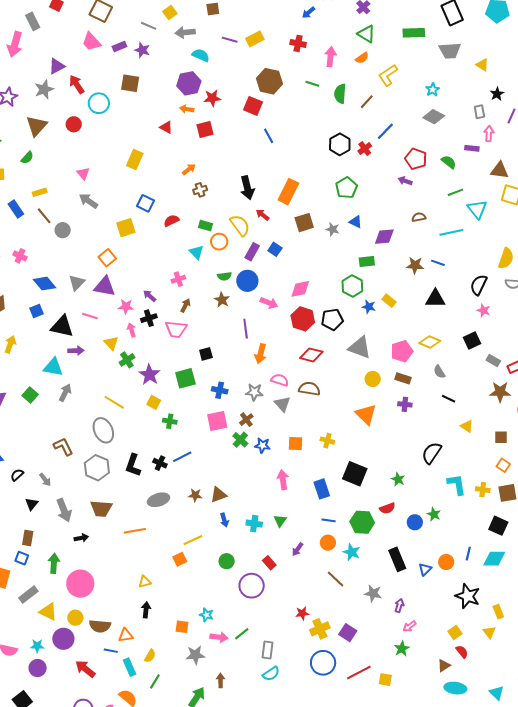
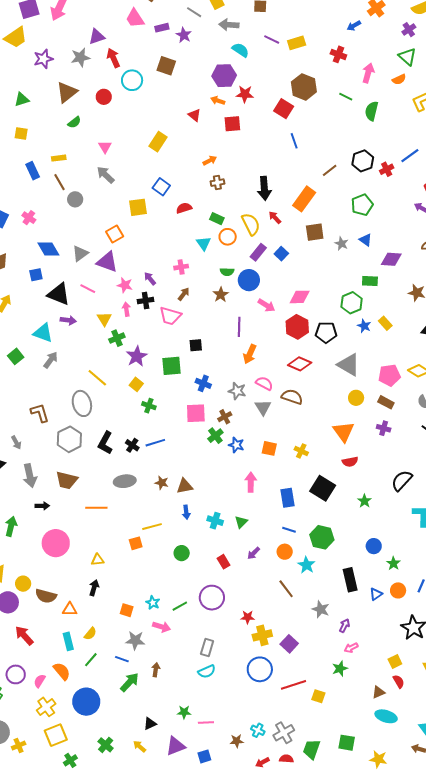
brown line: (367, 102) -> (330, 170), moved
green semicircle: (27, 158) -> (74, 122), moved
red semicircle: (387, 508) -> (350, 462), moved
green star: (434, 514) -> (393, 563), moved
pink circle: (80, 584) -> (56, 543), moved
purple circle: (252, 586) -> (212, 598), moved
green line: (242, 634) -> (180, 606), moved
blue line: (111, 651) -> (122, 659), moved

